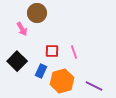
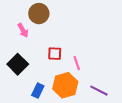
pink line: (74, 52) -> (77, 63), moved
blue rectangle: (41, 71) -> (38, 91), moved

